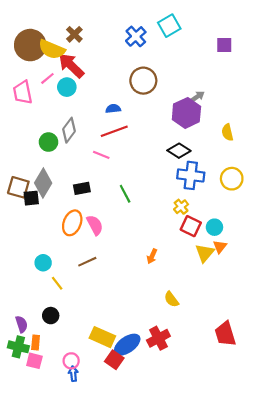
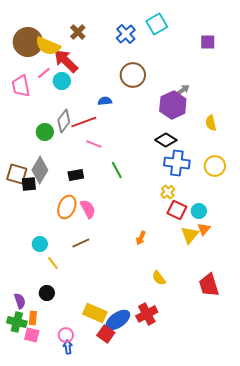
brown cross: (74, 34) -> (78, 32), moved
red line: (114, 131) -> (84, 122), moved
green line: (125, 194) -> (117, 170), moved
red trapezoid: (225, 334) -> (209, 285), moved

